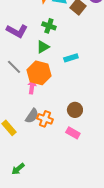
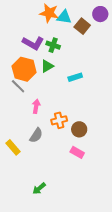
purple L-shape: (17, 31) -> (33, 43), moved
orange hexagon: (39, 73) -> (24, 69), moved
orange cross: (45, 119) -> (59, 120), moved, turned -35
green arrow: (18, 169) -> (39, 188), moved

